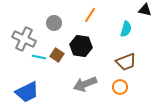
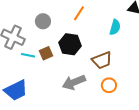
brown square: (57, 55) -> (46, 53), turned 32
brown trapezoid: (126, 62) -> (102, 60), moved

